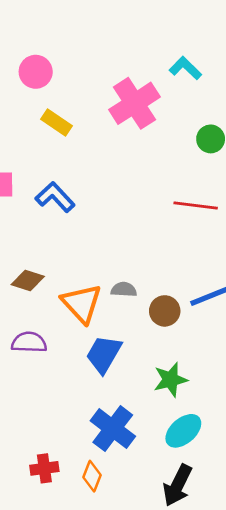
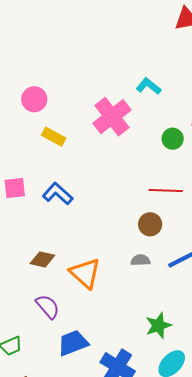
gray semicircle: (124, 290) -> (140, 260), moved
brown circle: (165, 311) -> (150, 224), moved
purple semicircle: (29, 342) -> (48, 307), turned 52
blue trapezoid: (104, 354) -> (73, 343), moved, turned 44

